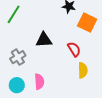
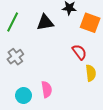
black triangle: (44, 40) -> (45, 22), moved
gray cross: (18, 57) -> (15, 57), moved

